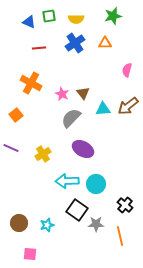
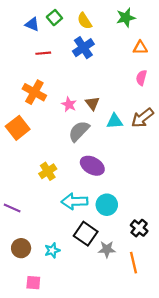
green square: (49, 16) -> (54, 18), turned -32
yellow semicircle: (76, 19) -> (85, 21), turned 56
orange triangle: (105, 43) -> (140, 48), moved
orange square: (16, 115) -> (18, 128), size x1.5
purple line: (11, 148) -> (12, 208), moved

